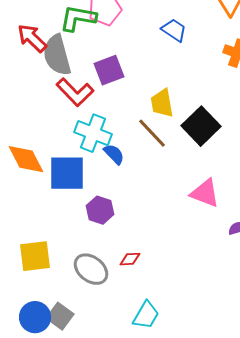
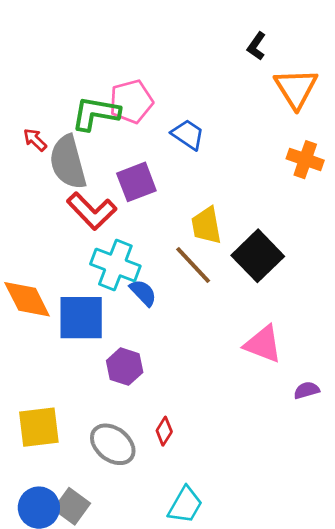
blue trapezoid: (174, 30) -> (188, 134), moved
red arrow: (32, 38) -> (35, 140), size x0.6
red diamond: (130, 259) -> (164, 431), turned -55

